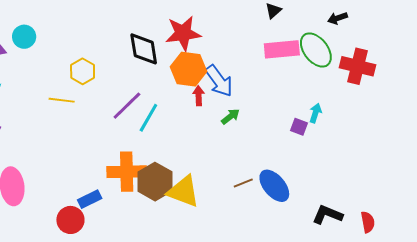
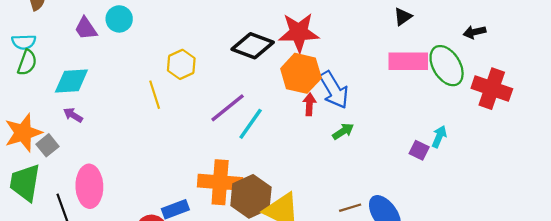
black diamond: (144, 49) -> (253, 46), turned -66
yellow line: (62, 100) -> (155, 95), turned 60

